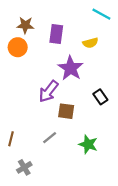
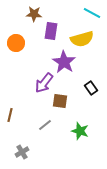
brown star: (25, 25) -> (34, 14), moved
yellow semicircle: (90, 43) -> (82, 39), size x1.6
brown line: (11, 139) -> (10, 115), moved

